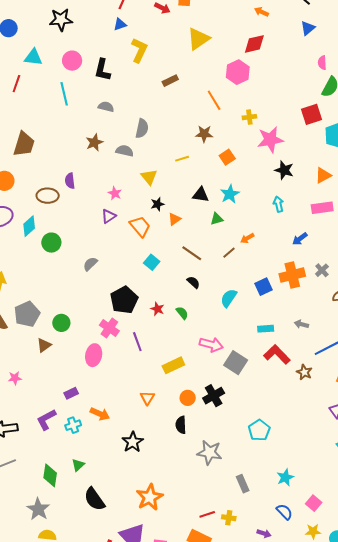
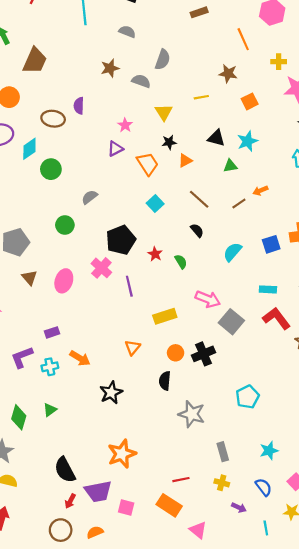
green circle: (61, 323) -> (65, 225), moved
brown triangle: (44, 345) -> (29, 278), turned -42
pink ellipse: (94, 355) -> (64, 281), moved
black semicircle: (94, 499) -> (65, 470), moved
yellow cross: (229, 518) -> (222, 483), moved

